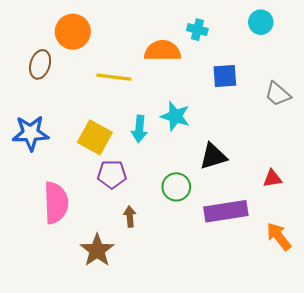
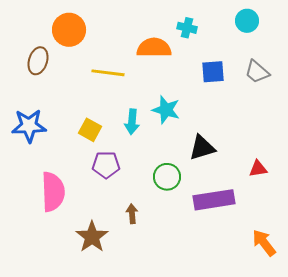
gray trapezoid: (278, 94) -> (257, 72), moved
yellow square: (95, 137) -> (90, 130), size x0.7
brown arrow: (130, 216) -> (132, 214), moved
orange arrow: (279, 237) -> (264, 243), moved

